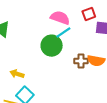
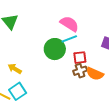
red square: (89, 14) -> (80, 58), moved
brown cross: (81, 61) -> (80, 71), turned -32

